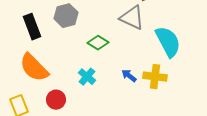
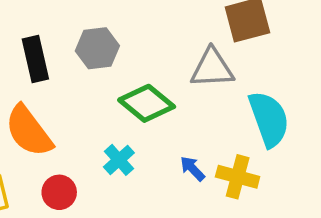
gray triangle: (132, 18) -> (212, 68), turned -36
green diamond: (98, 43) -> (147, 103), size x1.4

